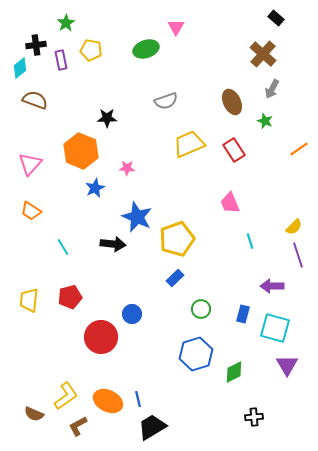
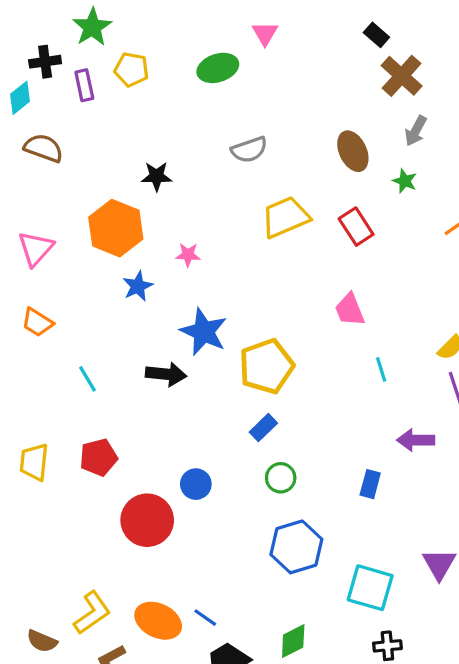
black rectangle: (276, 18) -> (376, 35), moved
green star: (66, 23) -> (92, 27), size x1.4
green circle: (201, 309) -> (281, 478), moved
cyan square: (275, 328) -> (370, 588), moved
green diamond: (234, 372) -> (293, 641), moved
blue line: (138, 399) -> (205, 618), turned -42

